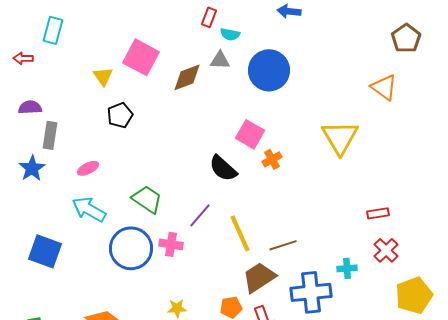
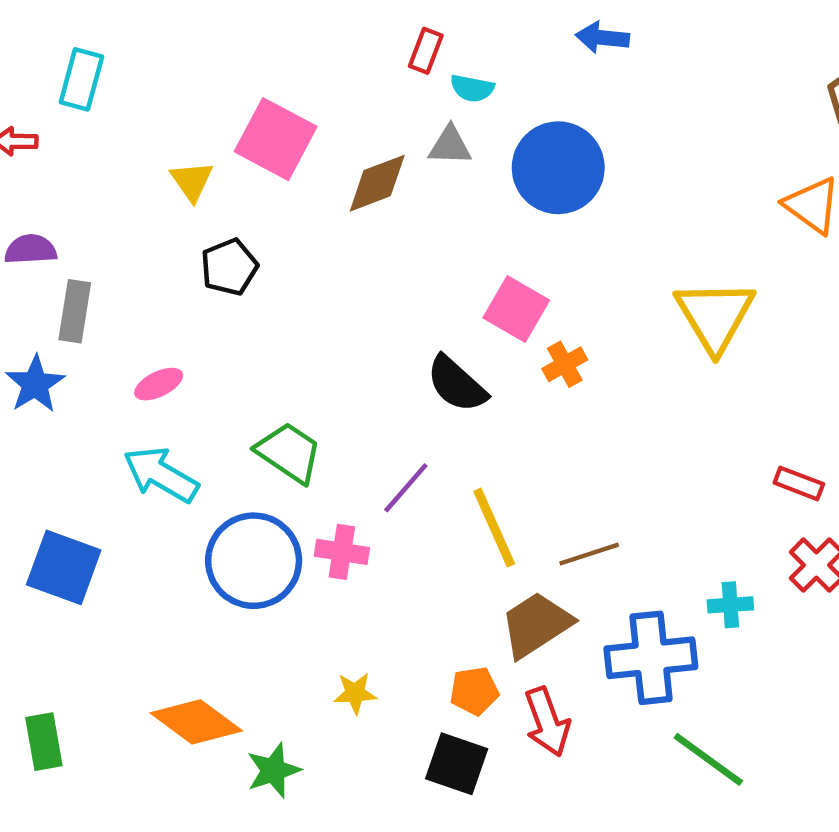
red rectangle: (378, 213) -> (799, 483), turned 30

